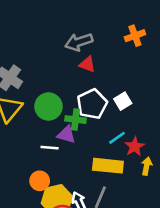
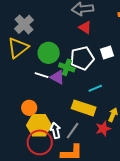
white square: (123, 101) -> (107, 52), moved
red star: (135, 147) -> (103, 129), moved
white line: (50, 148) -> (42, 75), moved

